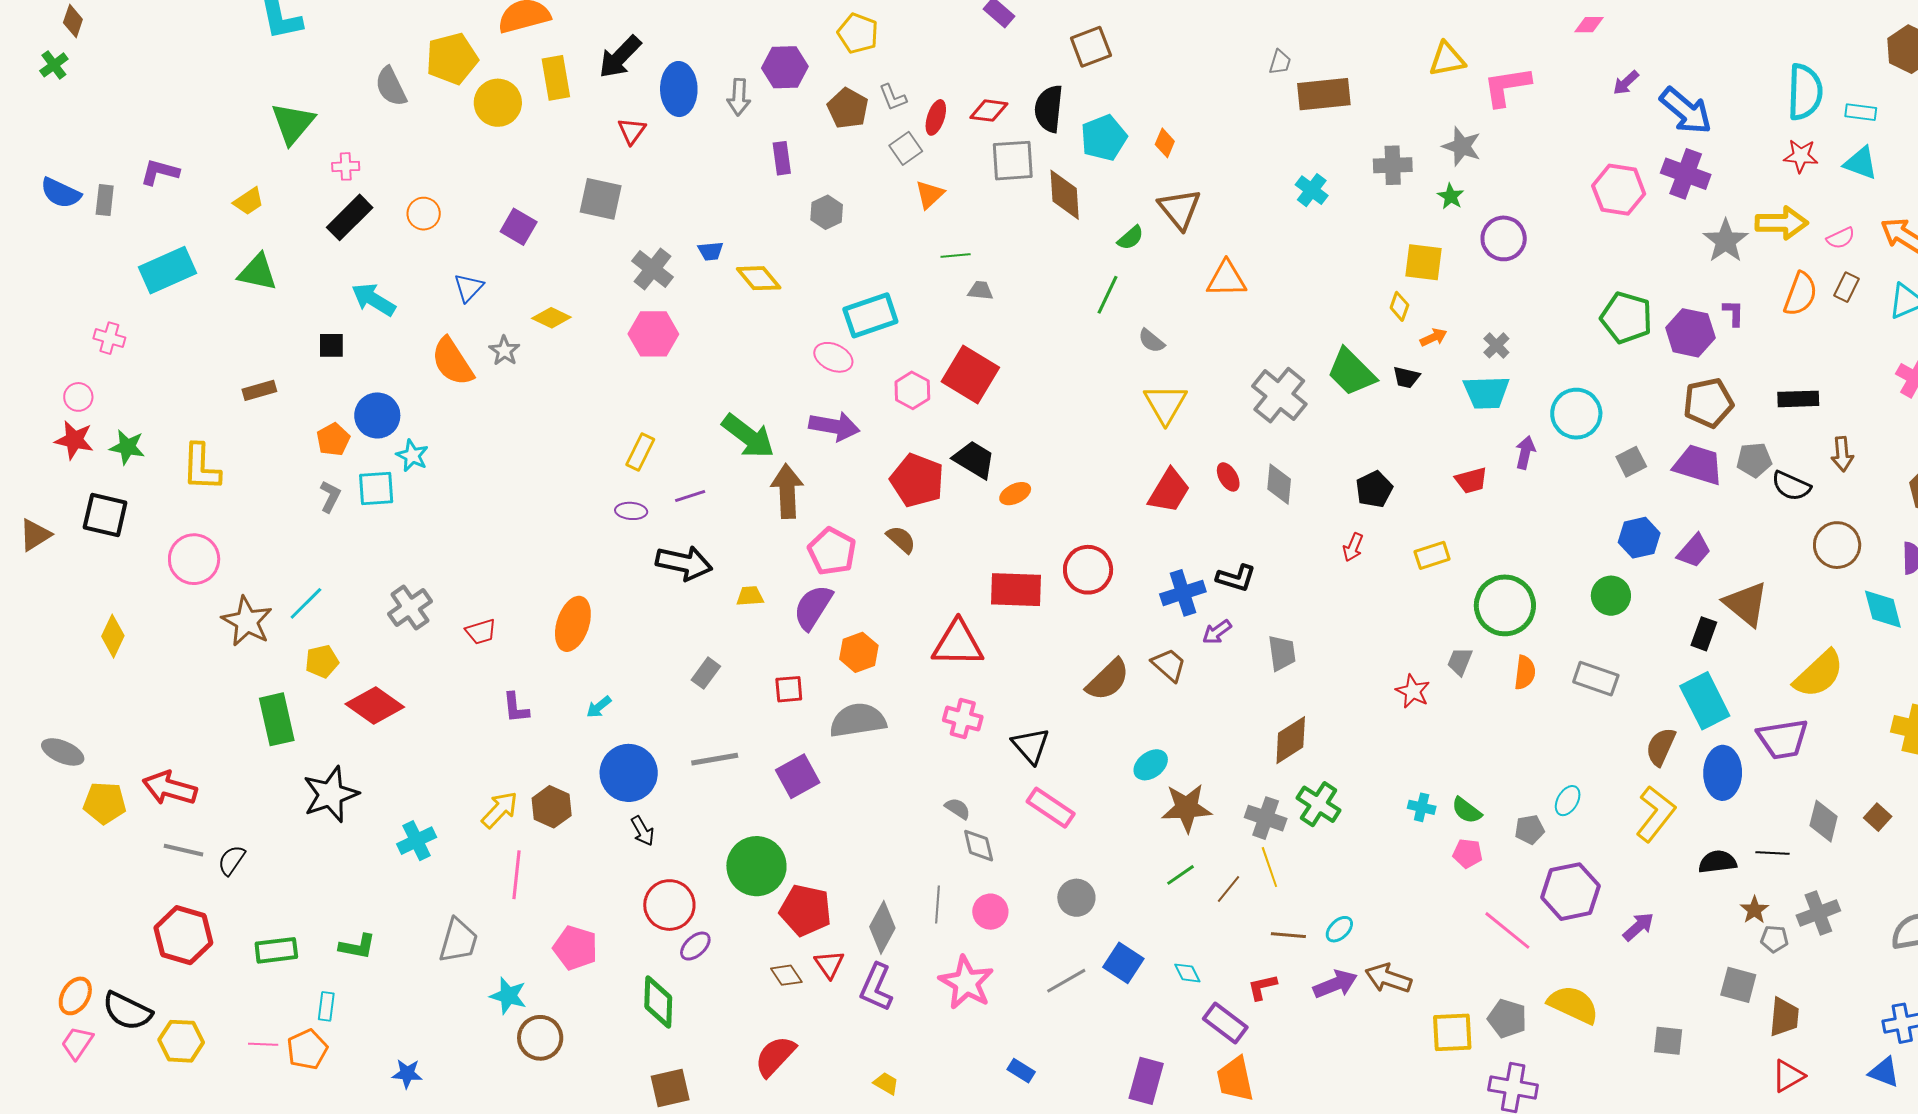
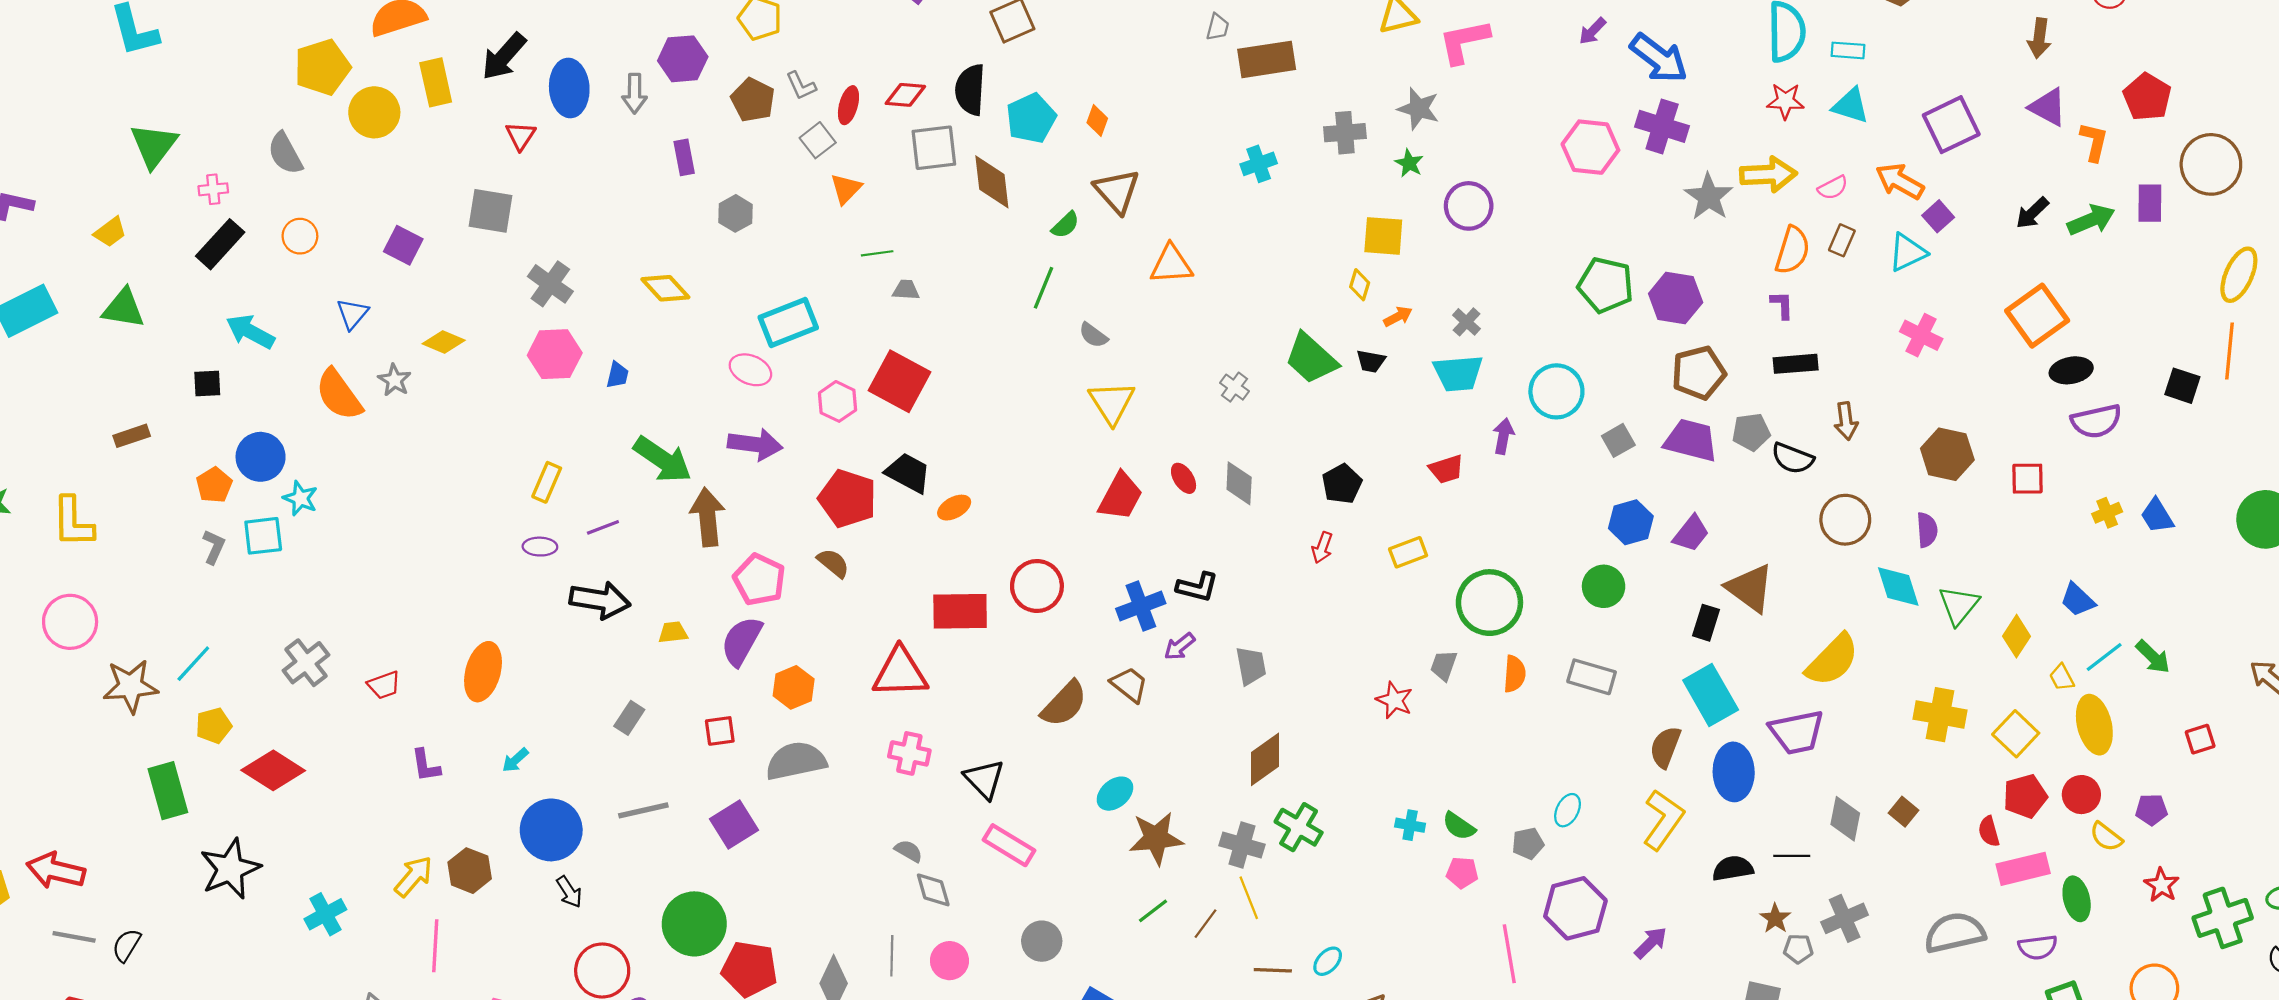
gray semicircle: (391, 87) -> (285, 153), moved
cyan cross: (1312, 190) -> (1259, 164), turned 36
blue trapezoid: (711, 251) -> (617, 375), moved, turned -68
purple L-shape: (1733, 313) -> (1782, 305), moved
gray cross: (1279, 395) -> (1234, 387), size x0.5
brown star: (247, 621) -> (130, 686), turned -30
pink line: (1507, 930) -> (1509, 954), turned 44

